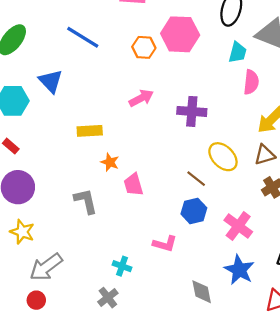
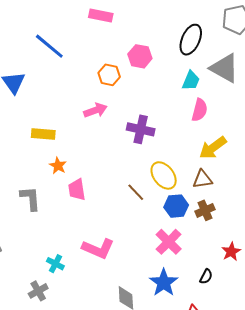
pink hexagon: (180, 34) -> (140, 56), size x0.7
orange hexagon: (144, 47) -> (109, 75), moved
blue hexagon: (194, 211) -> (176, 206), moved
pink L-shape: (165, 244) -> (98, 249), size x1.4

